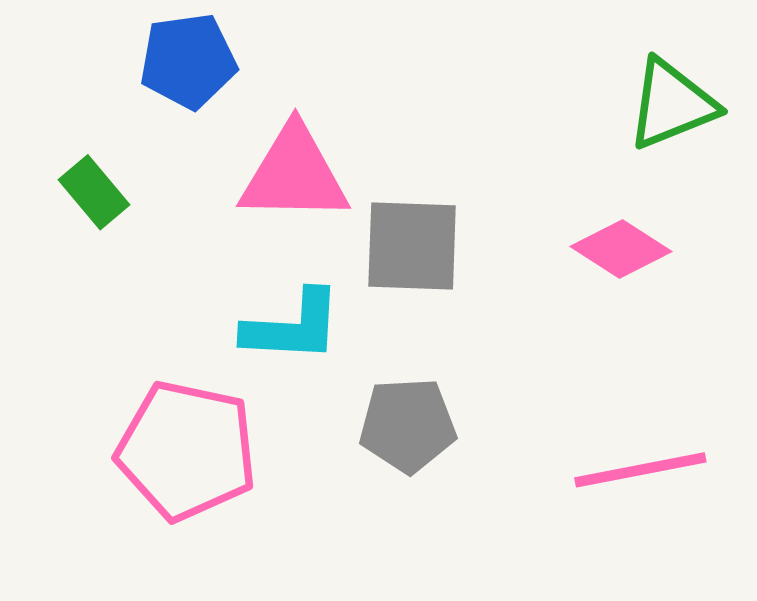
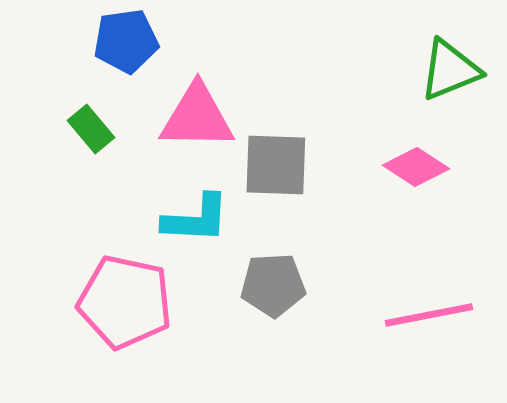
green rectangle: (94, 192) -> (91, 129), moved

